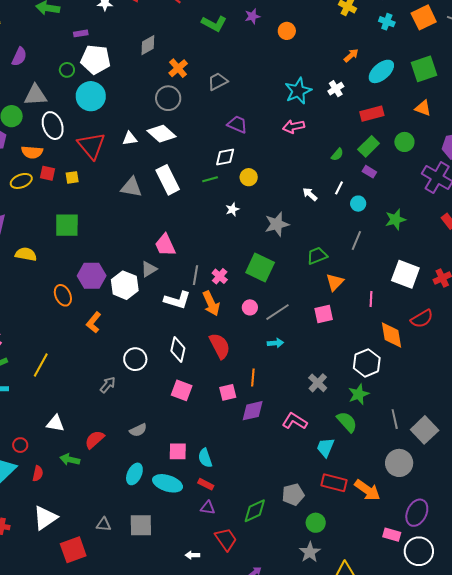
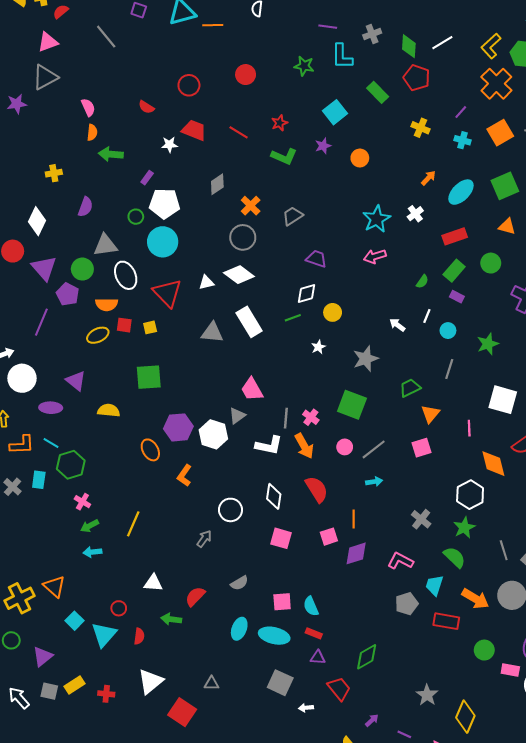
purple rectangle: (81, 33) -> (147, 178), turned -40
orange arrow: (367, 490) -> (475, 599), moved
gray pentagon: (293, 495) -> (407, 604), moved
green circle: (316, 523) -> (484, 650), moved
gray square: (141, 525) -> (280, 683), moved, turned 30
red square: (73, 550) -> (182, 712), turned -32

